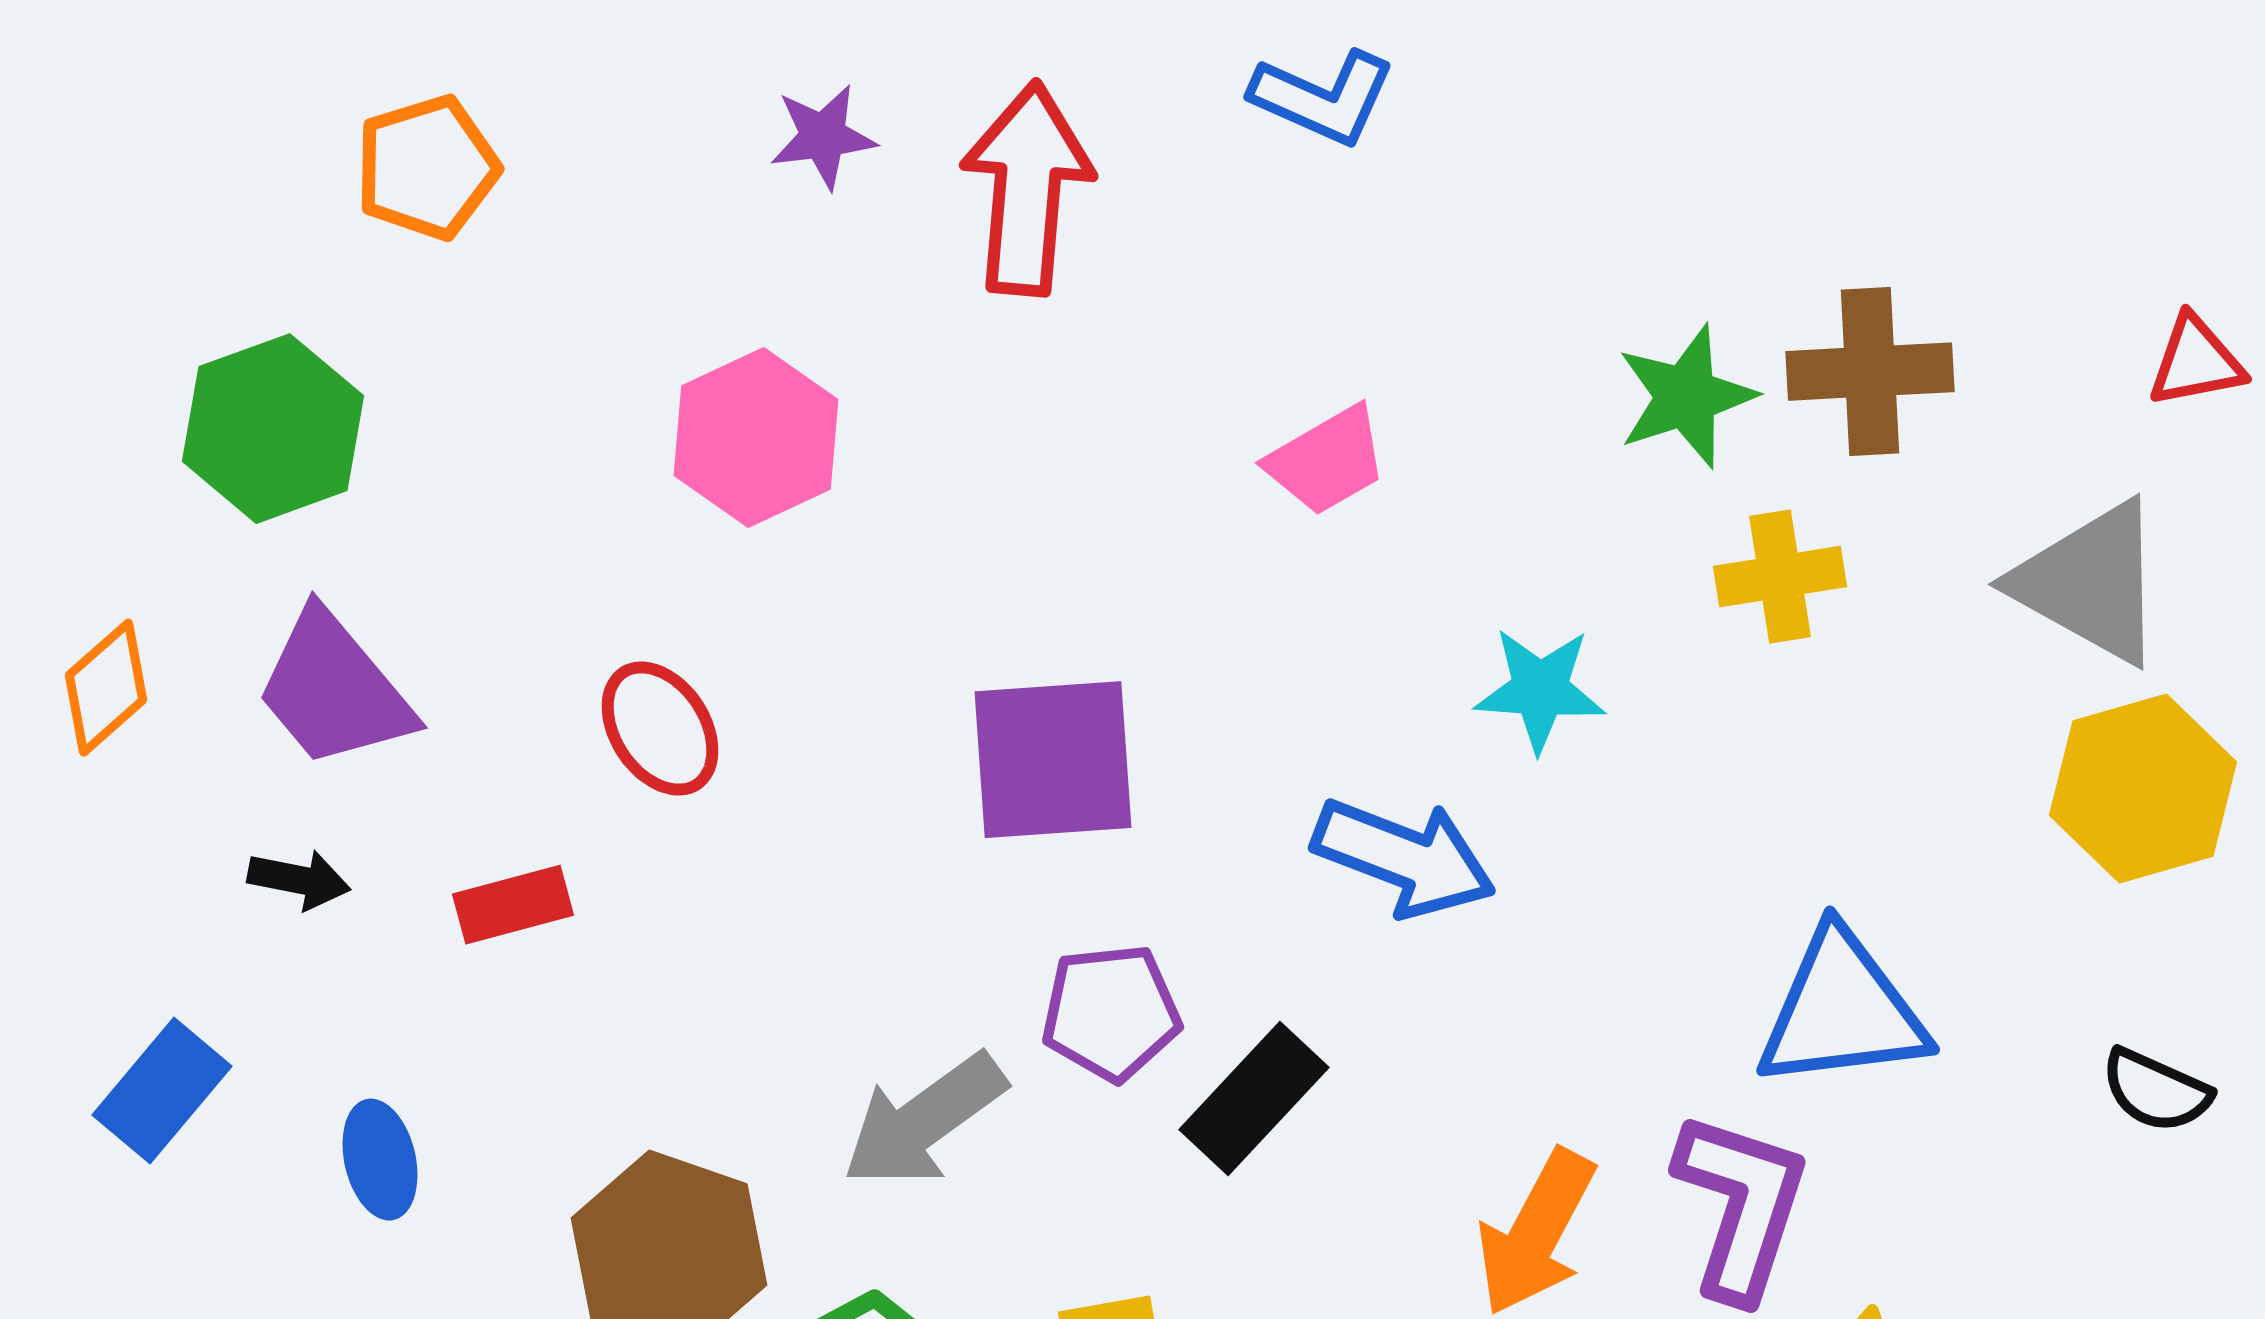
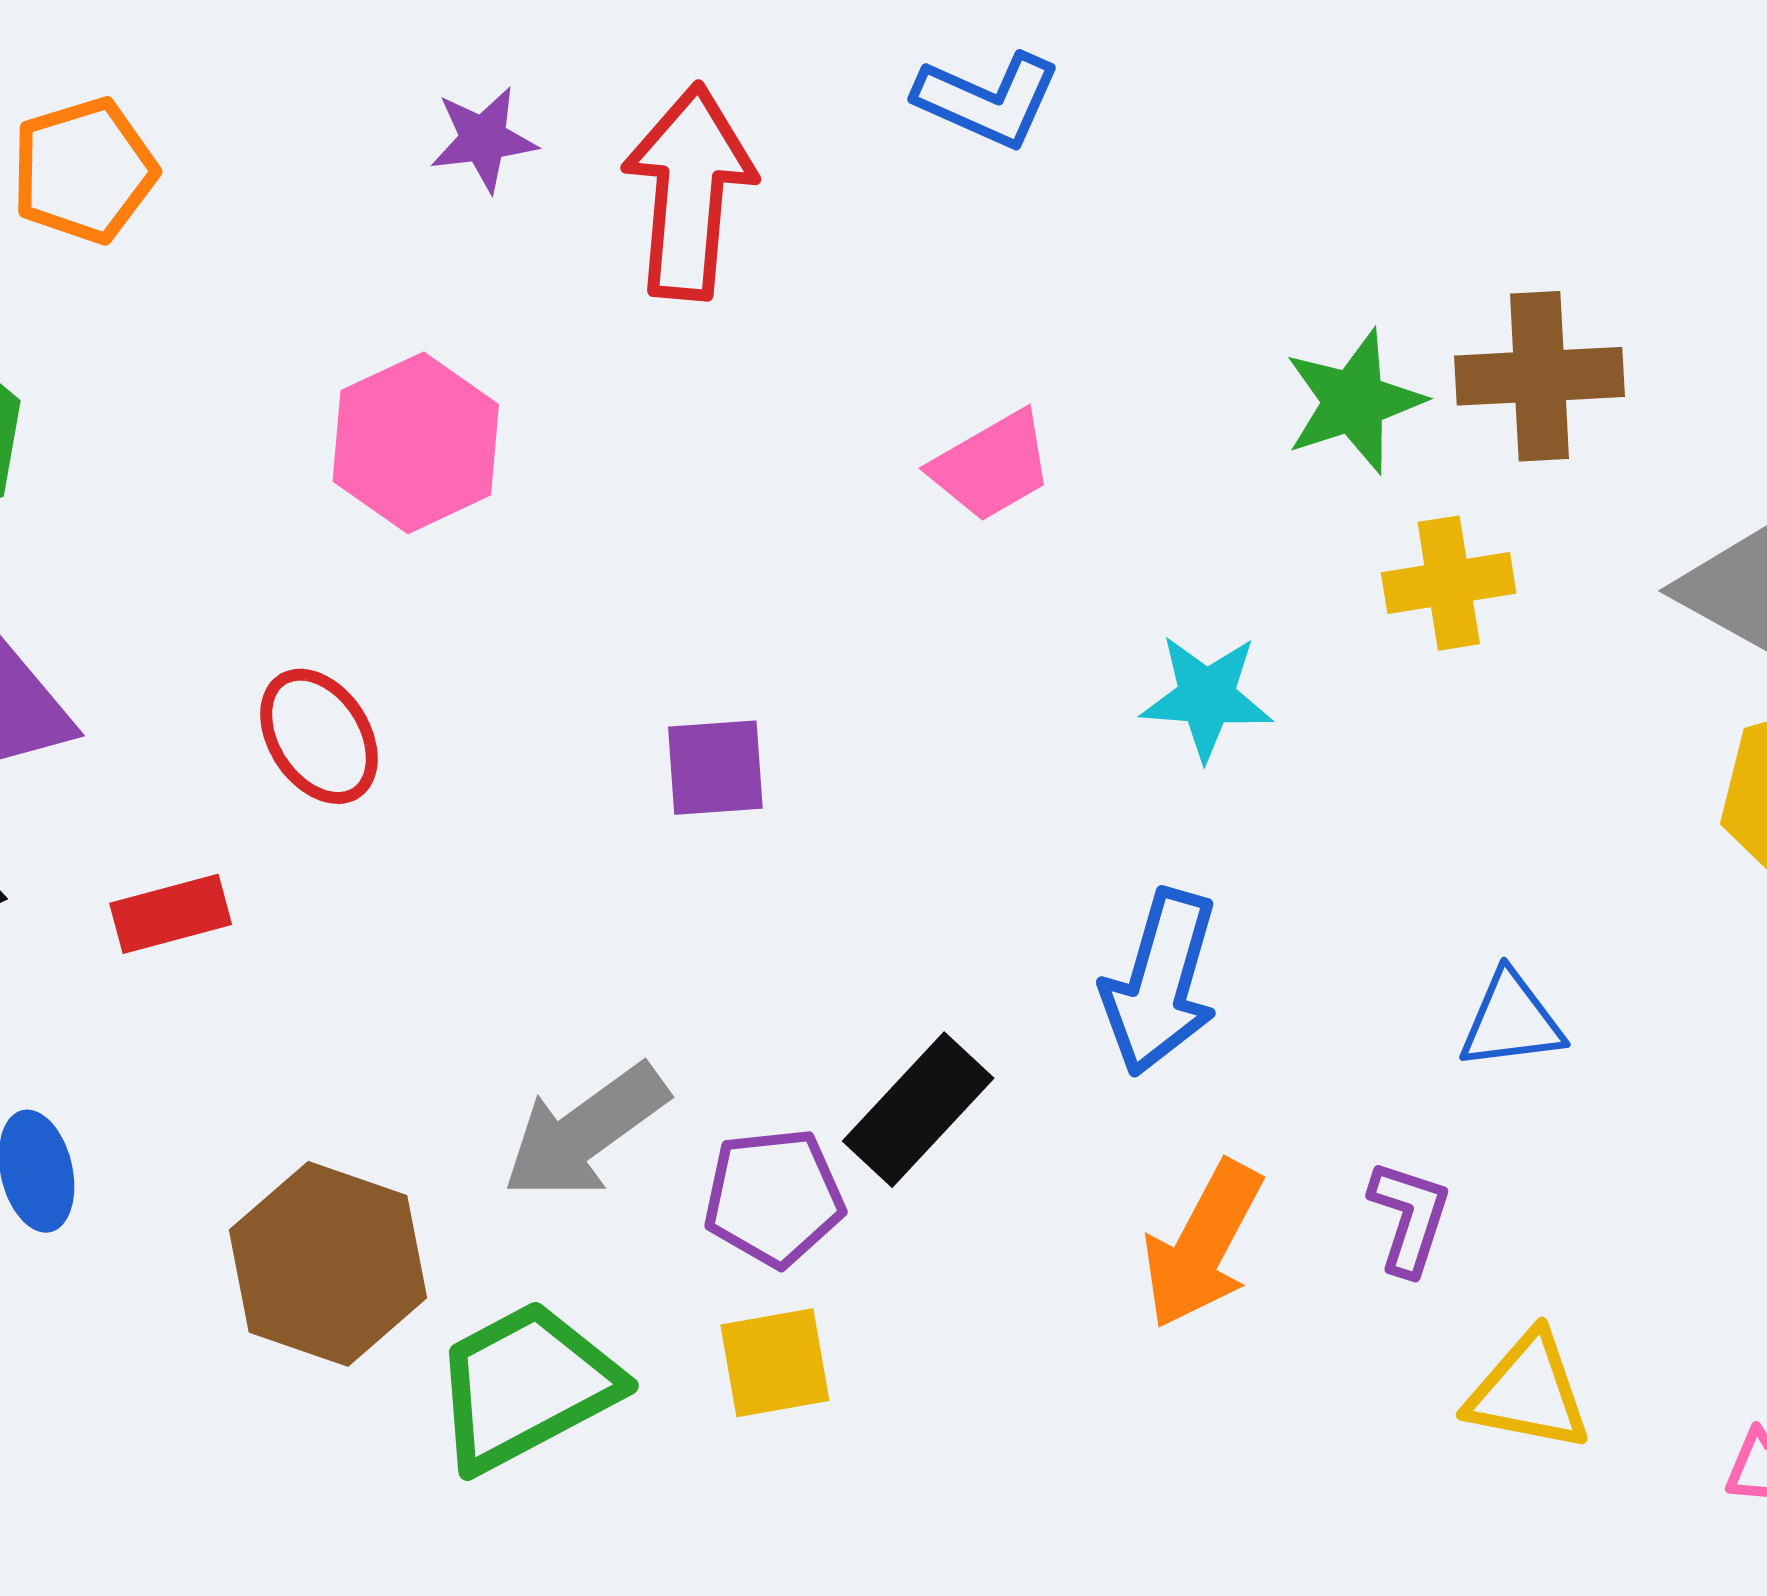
purple square: (1053, 760) -> (715, 768), size x0.6
blue arrow: (1404, 858) -> (1160, 982), moved, turned 85
blue triangle: (1842, 1011) -> (1511, 1021), size x0.6
purple pentagon: (1111, 1013) -> (774, 1197), moved
purple L-shape: (1741, 1206) -> (1409, 1217), size x0.6

